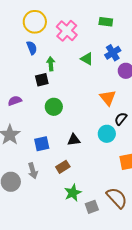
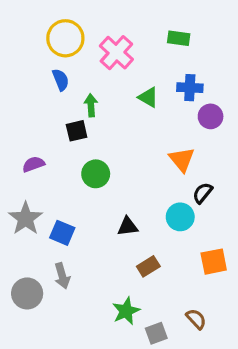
blue cross: (113, 53) -> (190, 88), turned 35
blue square: (42, 144) -> (62, 233), moved, turned 35
brown rectangle: (63, 167) -> (148, 266), moved
brown semicircle: (117, 198) -> (196, 319), size x0.6

